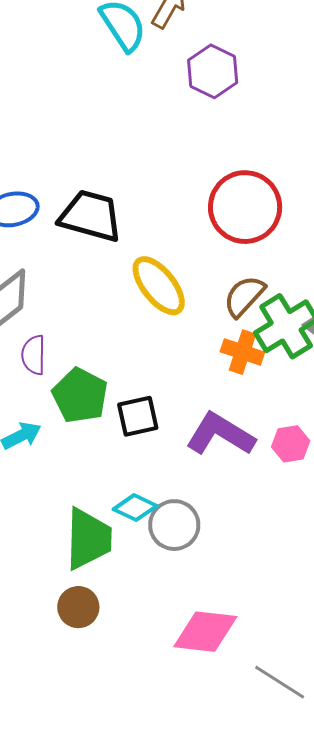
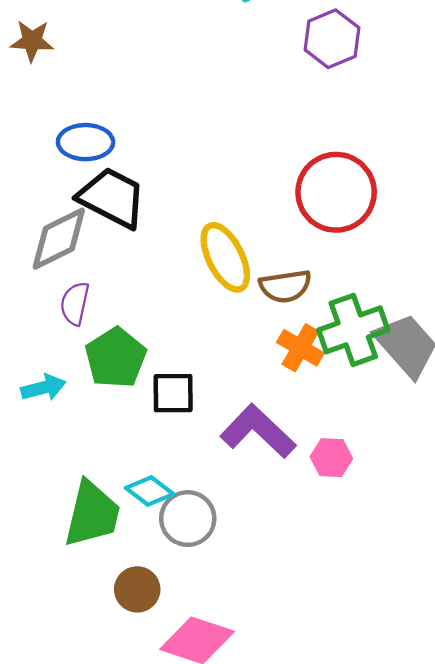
black trapezoid: (91, 216) -> (112, 198), moved
brown semicircle: (244, 296) -> (285, 286), moved, turned -153
brown circle: (78, 607) -> (137, 589), moved

